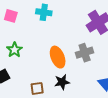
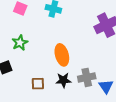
gray cross: (85, 53) -> (87, 77), moved

